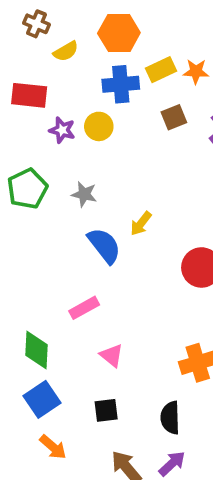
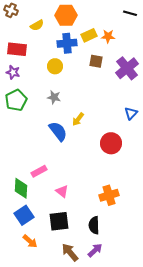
brown cross: (36, 24) -> (11, 10), moved
brown square: (174, 117) -> (96, 61), turned 32
purple star: (62, 130) -> (13, 72), moved
gray star: (84, 194) -> (54, 97), moved
pink rectangle: (84, 308) -> (39, 171), moved
black square: (106, 410) -> (59, 221), size x1.5

